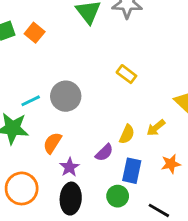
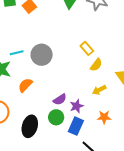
yellow semicircle: (127, 134) -> (96, 65), moved
purple star: (70, 167) -> (77, 106), moved
blue rectangle: (132, 171) -> (76, 126), moved
green circle: (118, 196) -> (56, 117), moved

